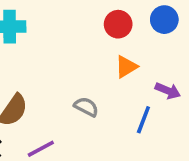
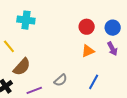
purple arrow: (168, 91) -> (112, 49), moved, turned 32
gray semicircle: (86, 107) -> (61, 80), moved, turned 104

